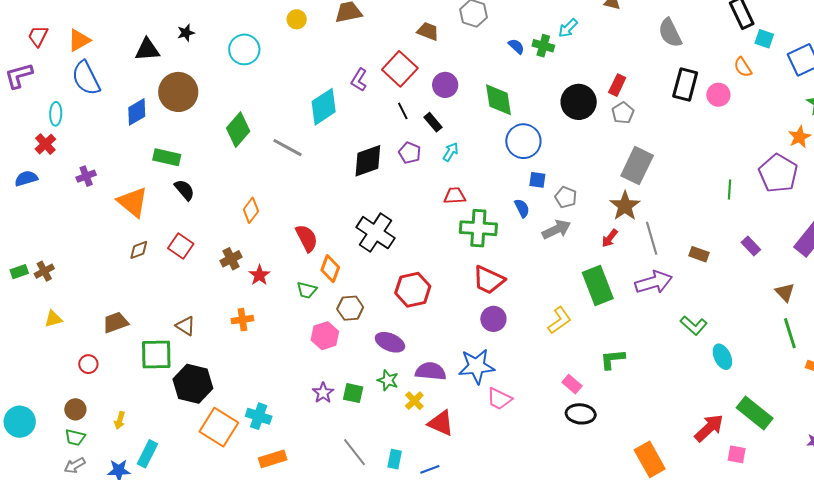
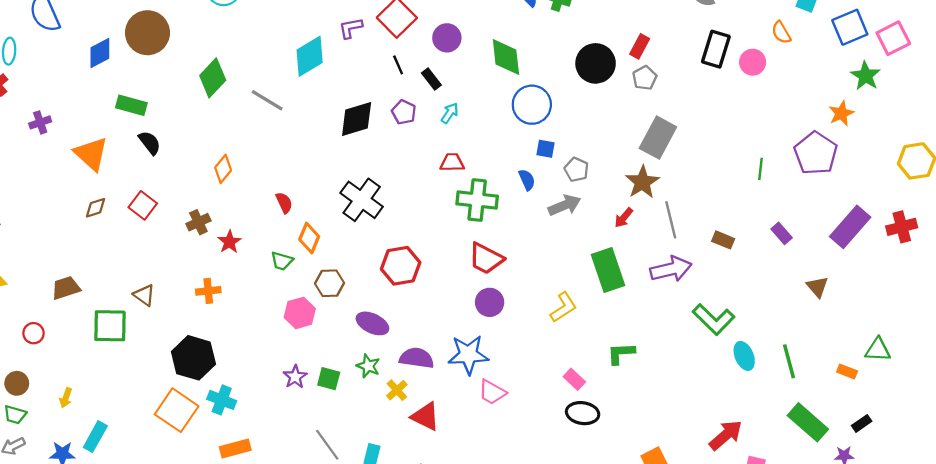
purple L-shape: (359, 80) -> (351, 28), turned 45
red semicircle: (307, 238) -> (284, 203), size x0.7
green L-shape: (694, 325) -> (714, 319), size x1.4
green line: (790, 333) -> (789, 361), moved
black hexagon: (193, 384) -> (193, 358), moved
green rectangle: (755, 413) -> (808, 422), moved

